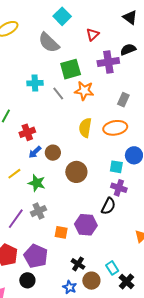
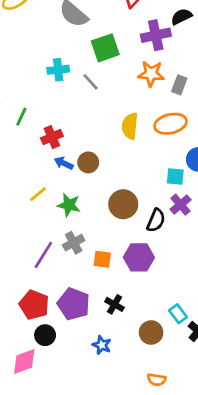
orange star: (84, 91) -> (151, 74), moved
blue arrow: (35, 152) -> (64, 163), turned 72
brown circle: (76, 172) -> (123, 204), moved
purple cross: (119, 188) -> (180, 205), turned 35
black semicircle: (108, 206) -> (156, 220), moved
orange square: (61, 232) -> (102, 259), moved
black cross: (78, 264) -> (114, 304), moved
black circle: (27, 280) -> (45, 335), moved
blue star: (70, 287) -> (102, 345), moved

